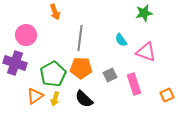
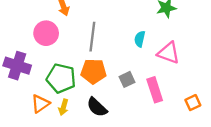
pink circle: (26, 35) -> (46, 33), moved
cyan semicircle: (121, 40) -> (140, 39), turned 48
green pentagon: (53, 74) -> (61, 78), turned -30

